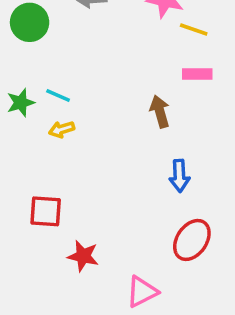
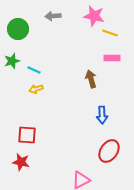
green star: (21, 103) -> (12, 61), moved
red star: (83, 256) -> (21, 162), moved

